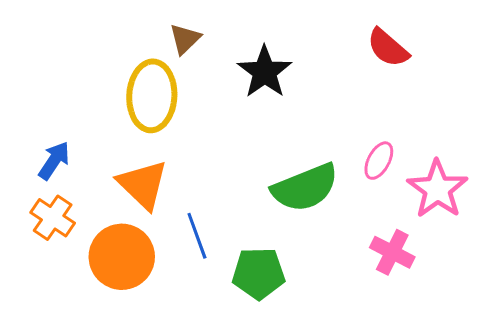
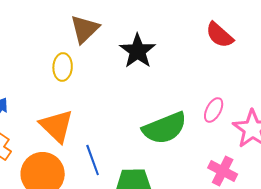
brown triangle: (185, 39) -> (85, 29), size x1.4
yellow ellipse: (152, 96) -> (63, 67), size x0.6

